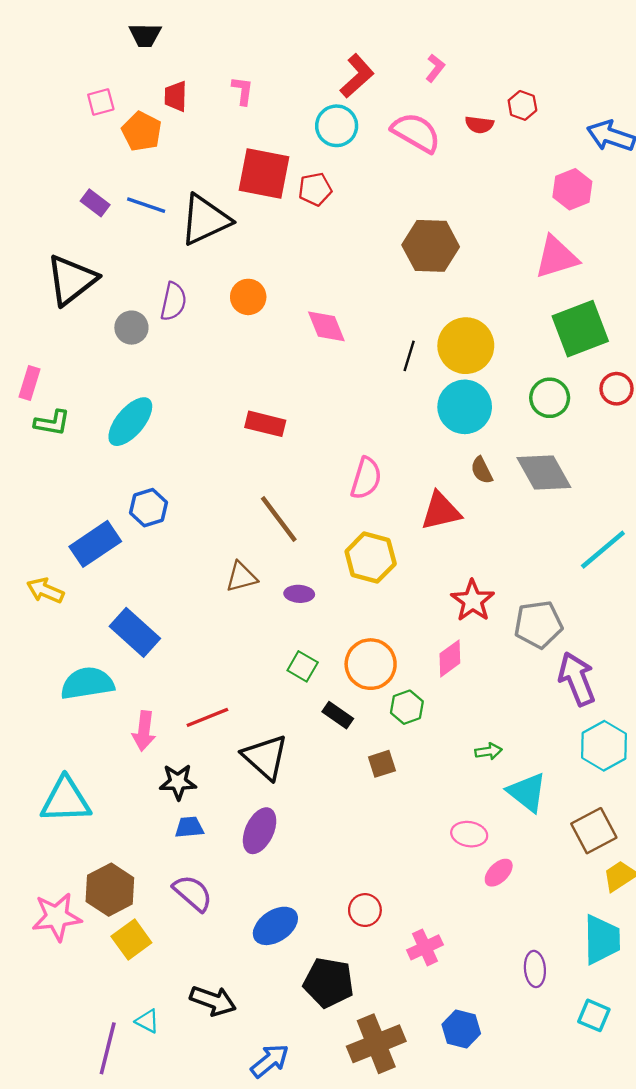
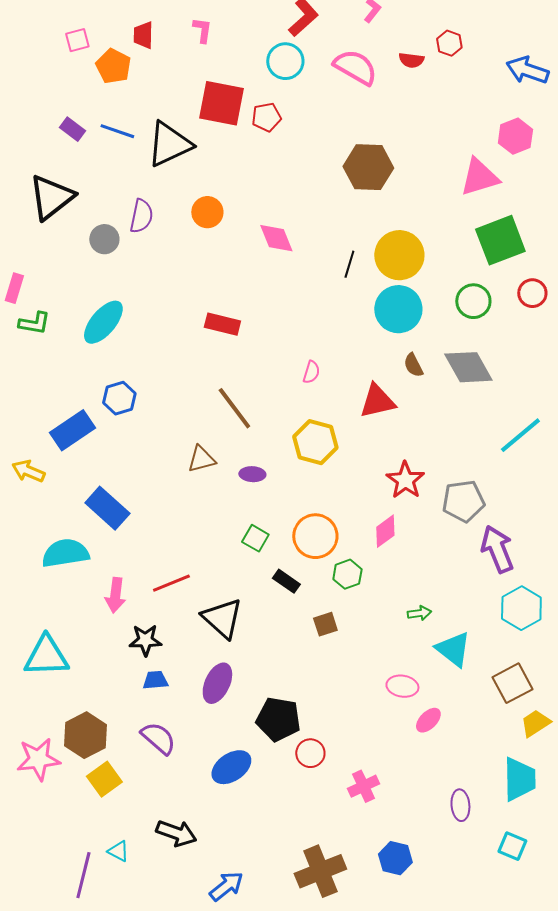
pink hexagon: (572, 189) -> (515, 136), moved
pink semicircle: (366, 478) -> (311, 372), size x0.6
black pentagon: (329, 983) -> (278, 719), moved

